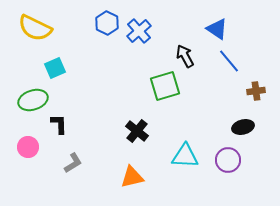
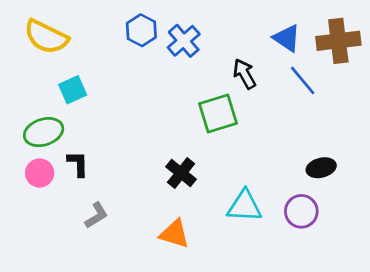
brown cross: (256, 91) -> (338, 41), moved, size x1.8
pink circle: (28, 147) -> (40, 173), moved
orange triangle: (132, 177) -> (174, 234), turned 30

